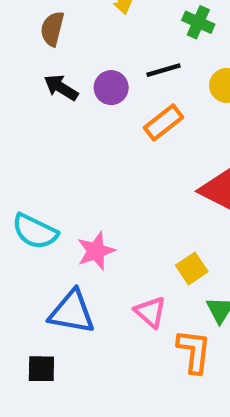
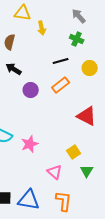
purple circle: (111, 88) -> (31, 90), moved
blue triangle: (72, 312) -> (29, 200), moved
orange L-shape: (194, 351) -> (64, 201), moved

